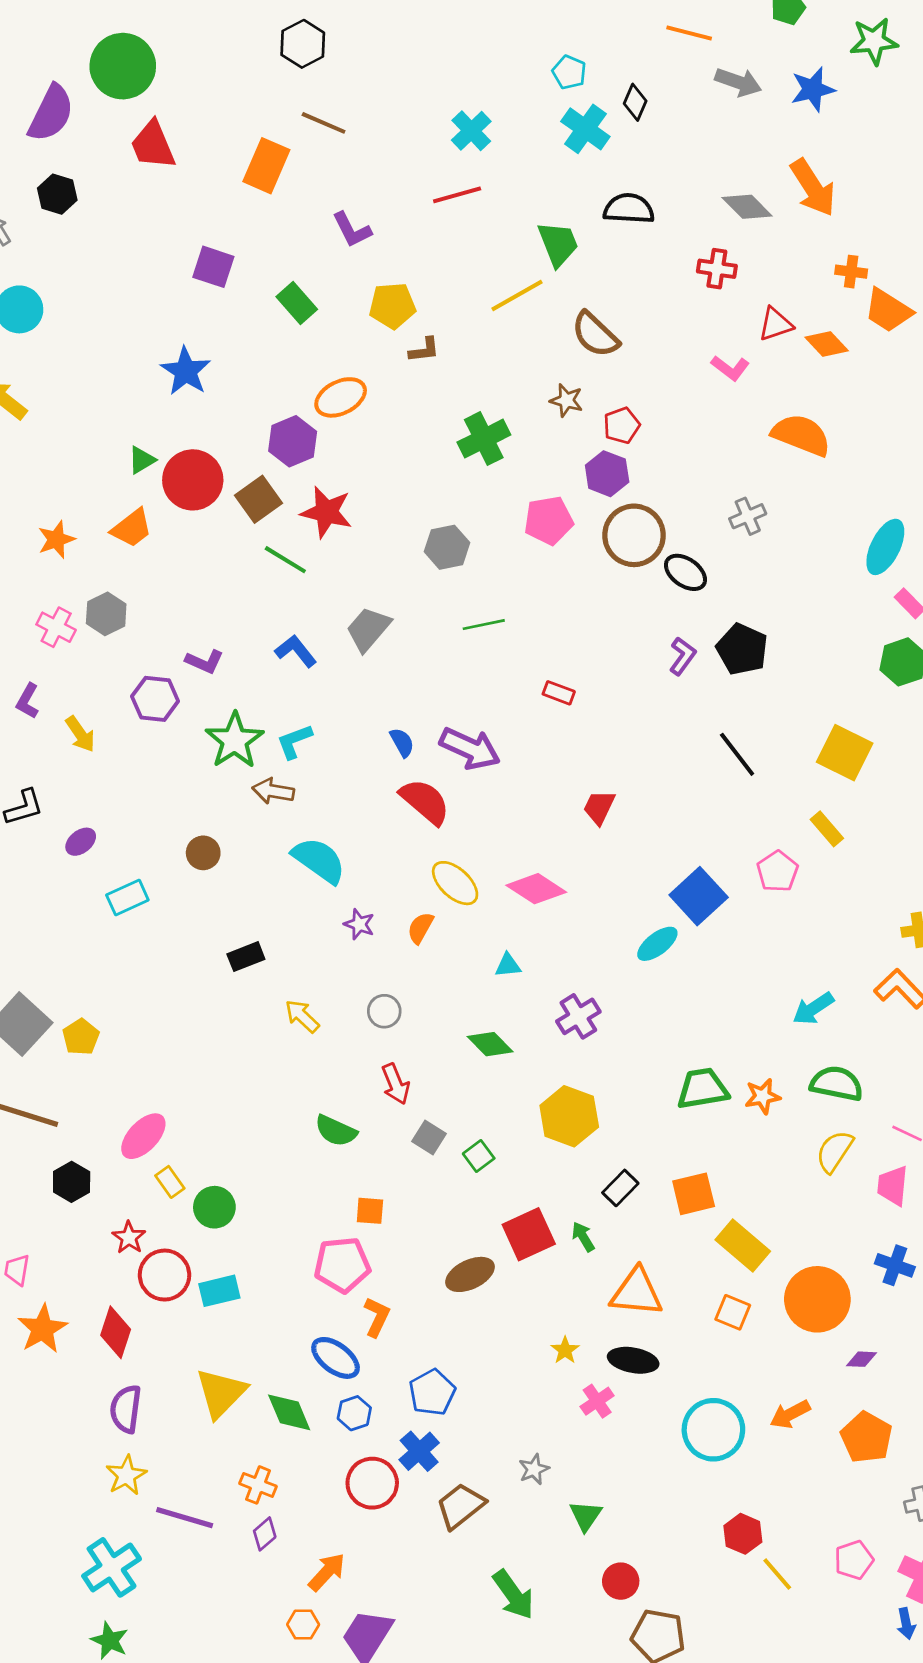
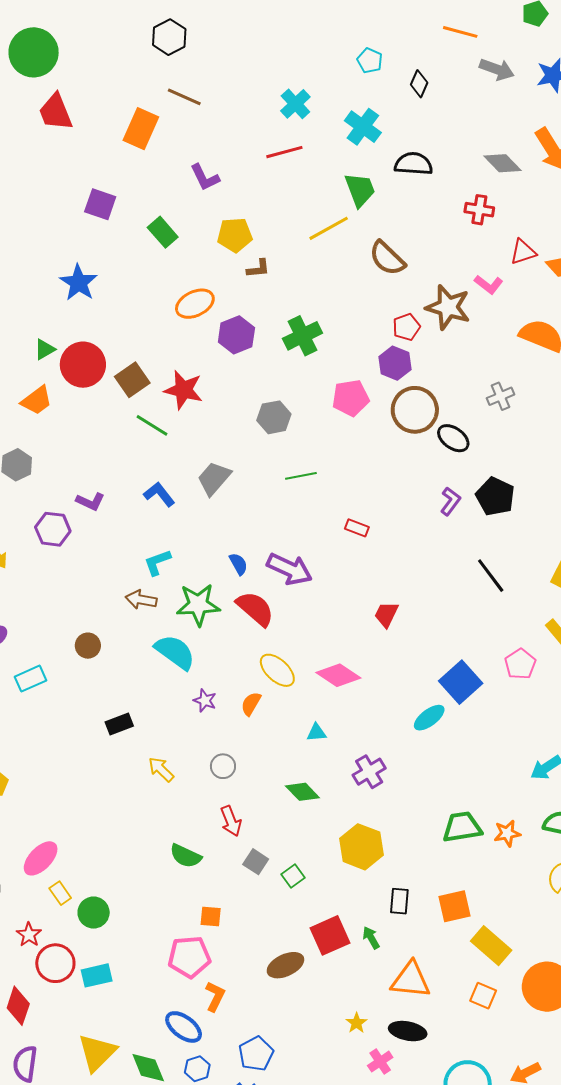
cyan cross: (585, 129) -> (363, 127), moved
brown star: (566, 400) -> (448, 307), moved, size x1.8
purple hexagon: (293, 441) -> (236, 335), moved
green star: (235, 740) -> (198, 605), moved, turned 30
black rectangle: (620, 1188) -> (399, 901), turned -40

